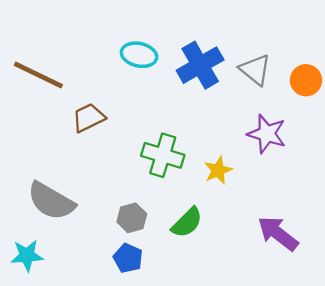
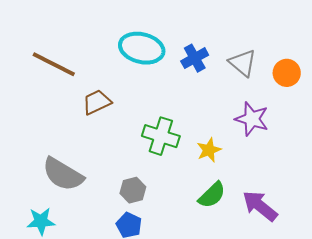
cyan ellipse: (139, 55) -> (142, 48), size x1.4
blue cross: (200, 65) -> (195, 58), size x0.7
green semicircle: (187, 223) -> (212, 195), moved

